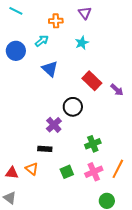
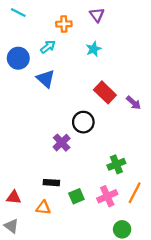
blue triangle: (50, 69) -> (46, 79), moved
green cross: (93, 144) -> (116, 164), moved
black rectangle: (45, 149) -> (51, 183), moved
orange triangle: (32, 169) -> (43, 208), moved, turned -32

